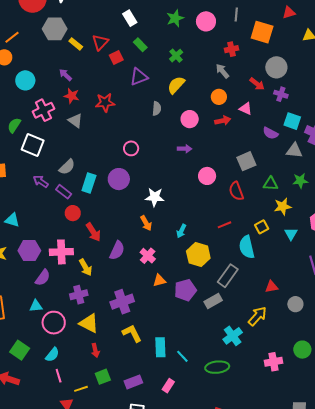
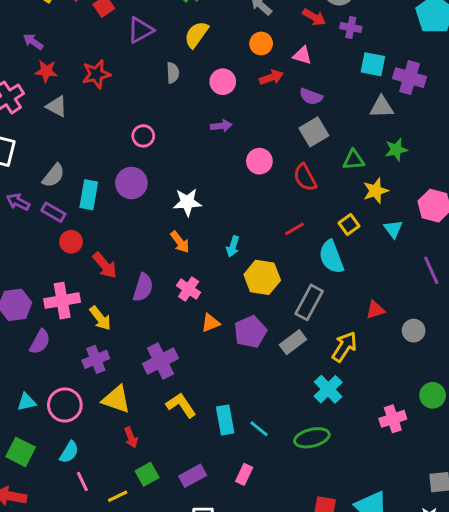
purple semicircle: (270, 133) -> (311, 97), moved
cyan triangle: (36, 306) -> (27, 402), moved
yellow arrow: (257, 316) -> (344, 347), moved

